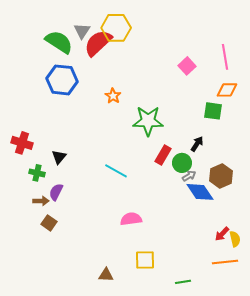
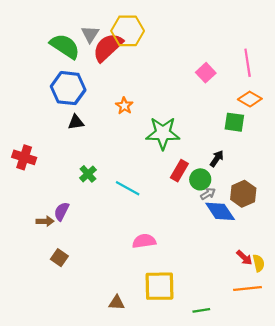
orange diamond: (227, 90) -> (250, 99), turned 30
black triangle: (59, 157) -> (76, 122), moved, turned 42
green cross: (37, 173) -> (88, 174), moved, turned 35
brown square: (49, 223) -> (59, 258), moved
red arrow: (222, 234) -> (244, 258), turned -91
yellow square: (145, 260) -> (160, 286), size x1.4

